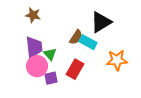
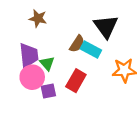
brown star: (33, 15) -> (38, 18), moved
black triangle: (101, 22) -> (106, 26), turned -35

